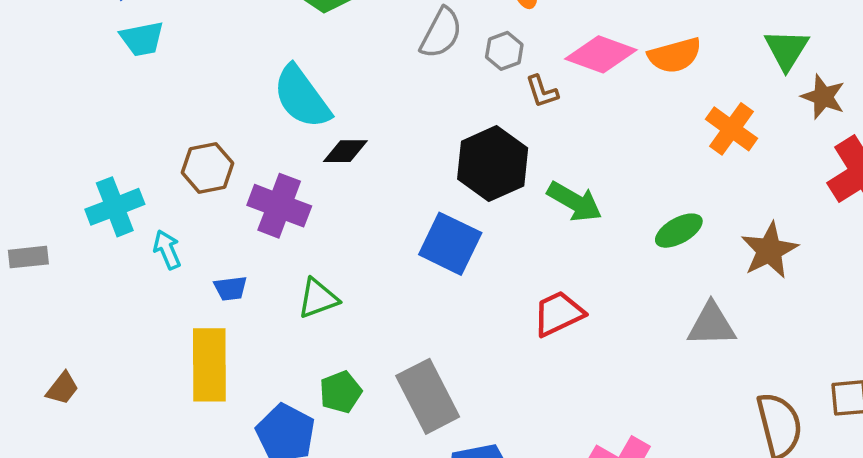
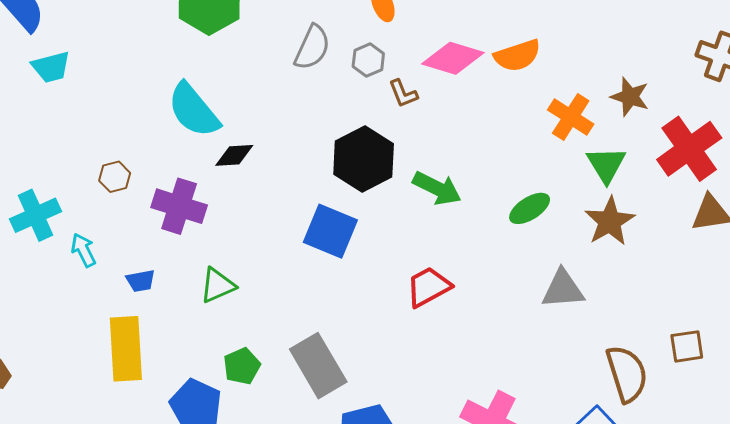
green triangle: (787, 50) -> (606, 165), moved
brown star: (823, 97) -> (630, 97), moved
brown hexagon: (208, 168) -> (115, 177), size x0.7

